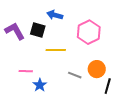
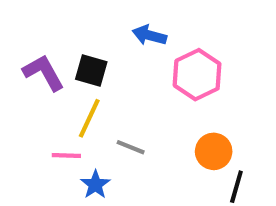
blue arrow: (55, 15) -> (149, 35), moved
yellow line: (56, 50) -> (89, 118), moved, turned -66
gray line: (75, 75) -> (131, 147), moved

